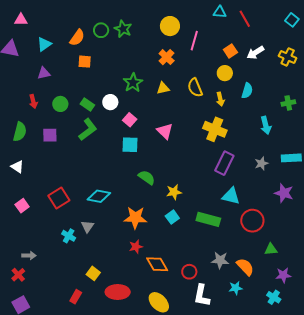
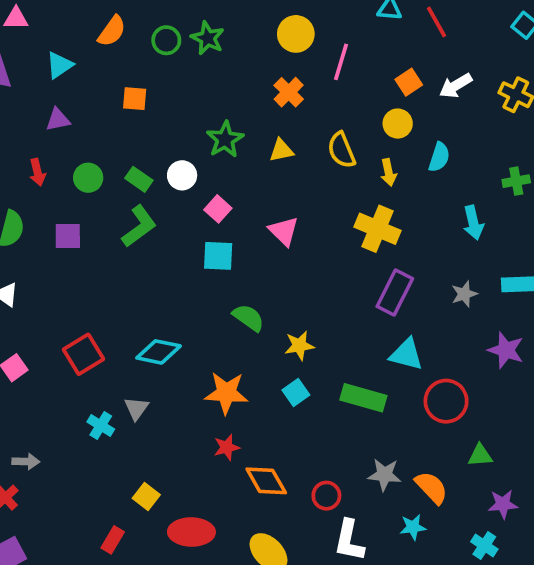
orange semicircle: (77, 38) -> (112, 31), moved

